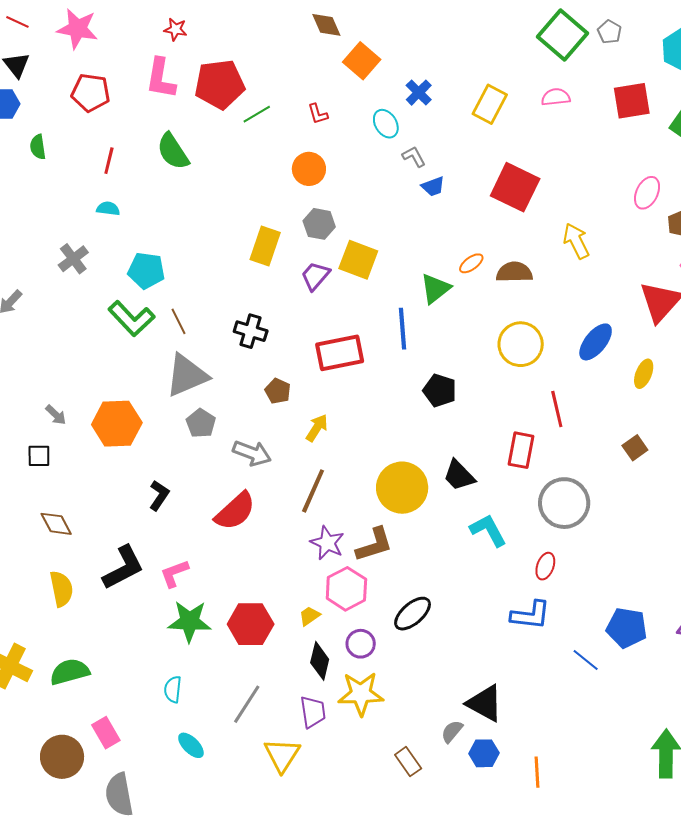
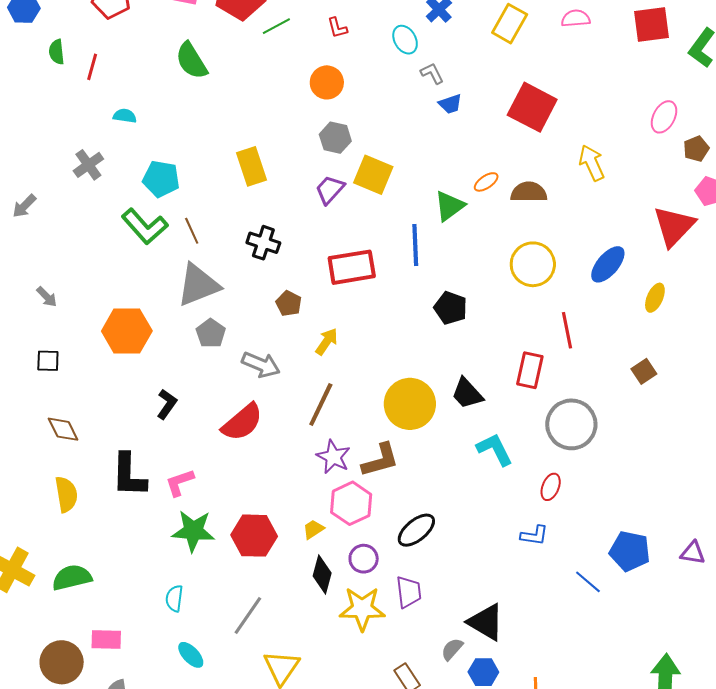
red line: (109, 161) -> (92, 67), moved
yellow rectangle: (265, 246) -> (251, 166), moved, turned -39
gray arrow: (56, 415) -> (47, 297), moved
black L-shape: (123, 568) -> (129, 475), turned 117
blue L-shape: (531, 615) -> (534, 535), size x0.7
purple trapezoid: (313, 712) -> (409, 592), moved
pink rectangle: (106, 733) -> (106, 640), turned -60

